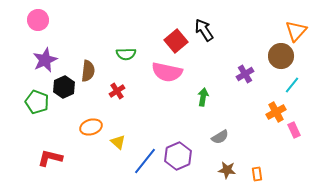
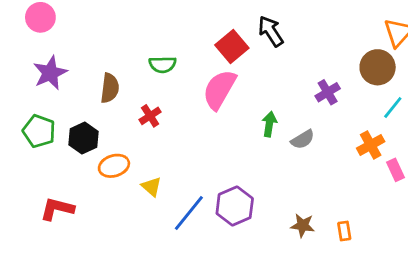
pink semicircle: (167, 72) -> (219, 89), turned 108
black hexagon: (64, 87) -> (83, 138), moved
gray semicircle: (220, 137) -> (303, 139), moved

